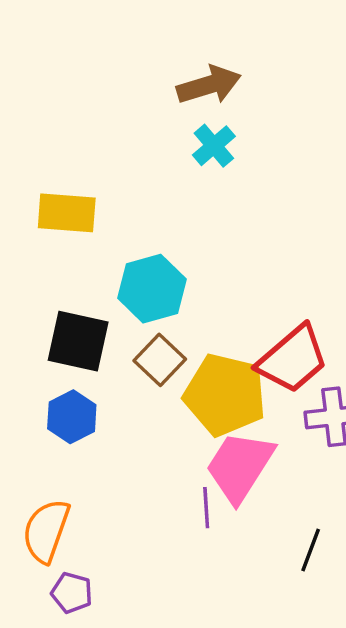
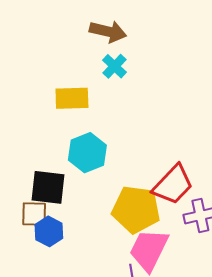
brown arrow: (209, 85) -> (108, 32), turned 36
yellow rectangle: (67, 213) -> (72, 98), moved
brown square: (160, 360) -> (34, 214), moved, turned -36

